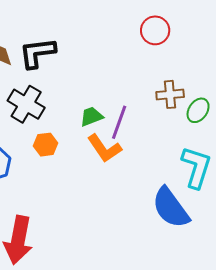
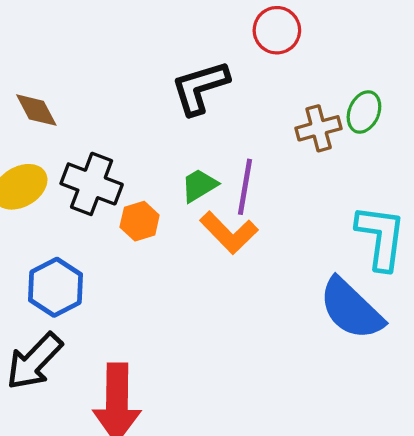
black L-shape: (37, 53) -> (200, 87), moved
green ellipse: (198, 110) -> (364, 112), moved
orange hexagon: (46, 145) -> (140, 221), moved

